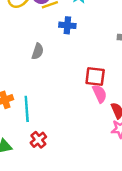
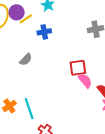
gray semicircle: (38, 51) -> (26, 59), turned 40

